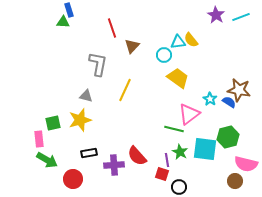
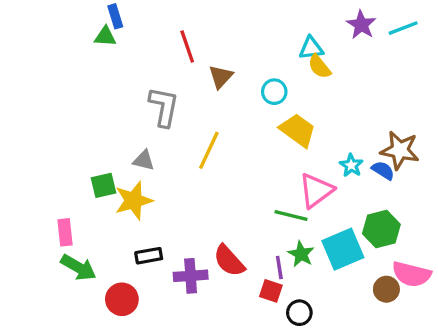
cyan triangle: (178, 42) -> (311, 48), moved
green square: (53, 123) -> (103, 185), moved
cyan square: (205, 149) -> (343, 249), turned -30
brown circle: (235, 181) -> (386, 289), moved

